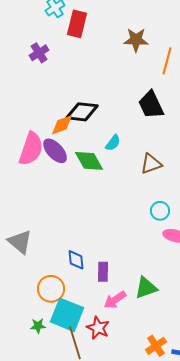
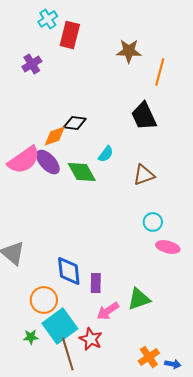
black diamond: (82, 112) -> (75, 123), size x0.7
pink semicircle: (31, 149) -> (24, 160), turned 36
blue diamond: (76, 260) -> (69, 271), size x1.4
cyan square: (67, 315) -> (60, 326), turned 32

